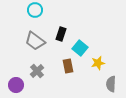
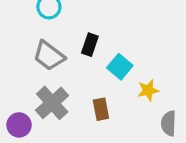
brown rectangle: (68, 66) -> (101, 109), moved
gray cross: (37, 71) -> (52, 103), size x1.5

